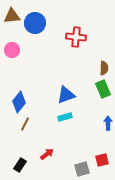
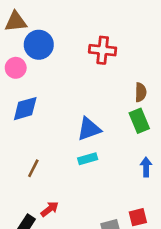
blue circle: (35, 23) -> (39, 45), moved
blue diamond: (19, 102) -> (25, 109), moved, turned 35
red arrow: (47, 154) -> (50, 209), moved

